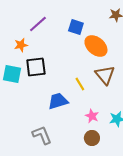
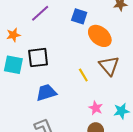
orange star: (21, 45) -> (13, 35), moved
blue trapezoid: (58, 101) -> (46, 93), moved

